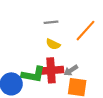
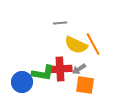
orange line: (85, 31) -> (93, 44), moved, turned -70
yellow semicircle: (53, 44) -> (76, 45), moved, size x1.6

